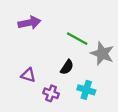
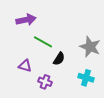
green line: (77, 39) -> (43, 42), moved
cyan cross: (86, 90) -> (86, 78), moved

